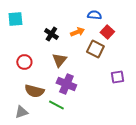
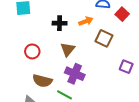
red square: (107, 32) -> (122, 14), moved
black cross: (51, 34) -> (60, 23), turned -32
purple square: (117, 77) -> (126, 67), turned 32

